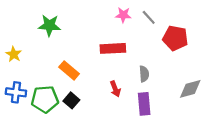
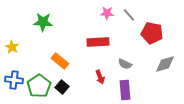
gray semicircle: (144, 74) -> (125, 64), turned 120
gray diamond: (190, 89) -> (165, 64), moved
green pentagon: (45, 99) -> (39, 86), turned -30

